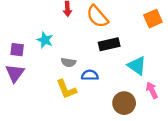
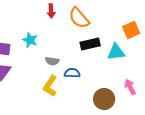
orange square: (153, 19) -> (131, 30), moved
cyan triangle: (137, 66) -> (116, 52), moved, turned -42
yellow L-shape: (66, 89) -> (50, 86), turned 55

